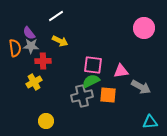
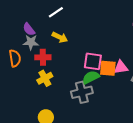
orange semicircle: (15, 48) -> (15, 58), moved
yellow cross: (34, 82) -> (45, 78), moved
orange square: (108, 95) -> (108, 68), moved

